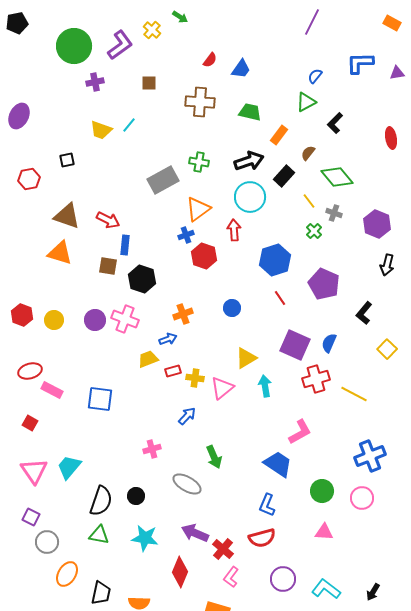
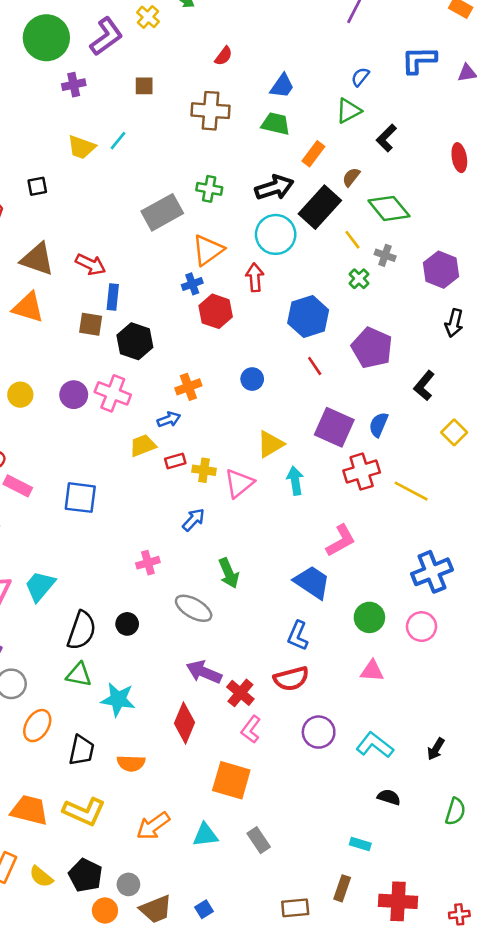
blue trapezoid: (241, 69) -> (282, 86), moved
black rectangle: (284, 176) -> (320, 207), size x1.5
cyan star: (145, 538) -> (118, 699), moved

